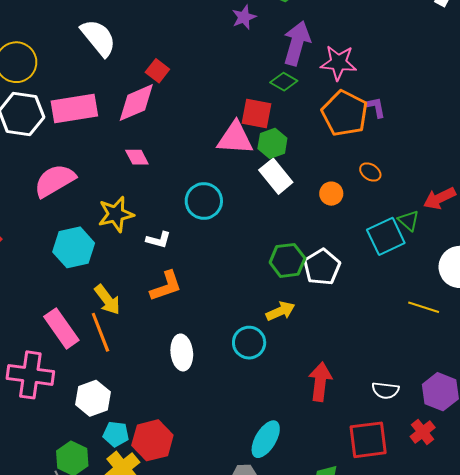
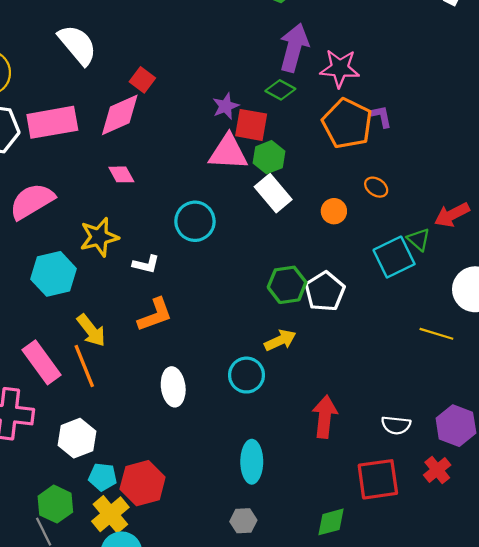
purple star: (244, 17) -> (226, 106), moved
cyan ellipse: (266, 439) -> (252, 462), moved, turned -30

